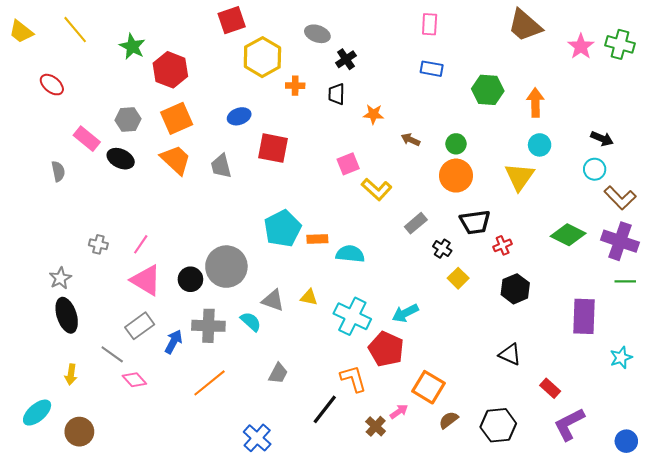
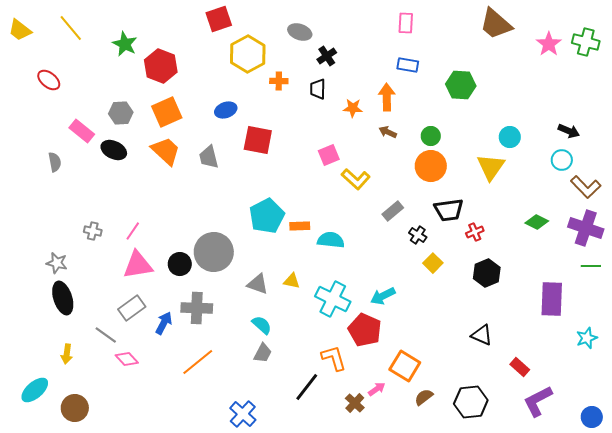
orange arrow: (535, 103) -> (387, 97), moved
green diamond: (568, 235) -> (537, 222), size x0.7
gray star: (60, 278) -> (57, 263), turned -30
pink triangle: (146, 280) -> (138, 265), turned -40
cyan semicircle: (251, 322) -> (262, 325), moved

